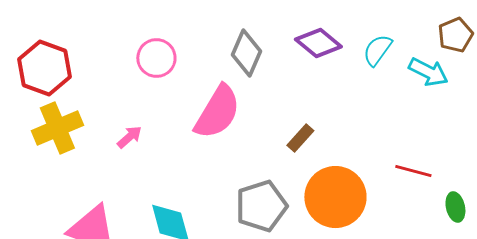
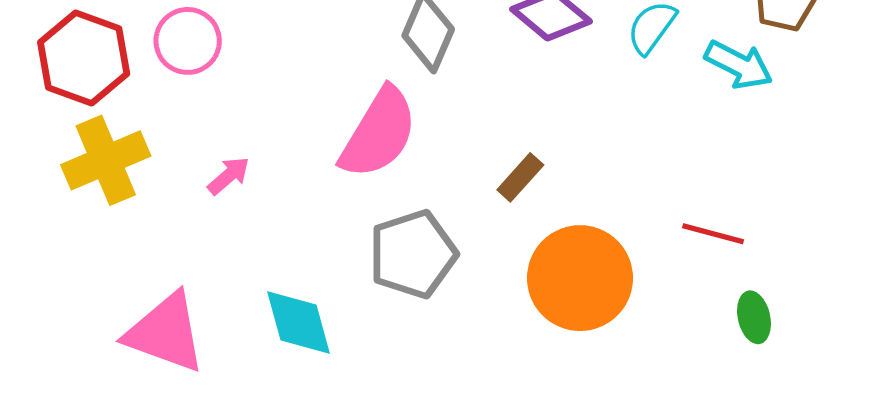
pink circle: (156, 58) -> (188, 41), moved
gray pentagon: (261, 206) -> (413, 254), moved
green ellipse: (455, 207) -> (754, 317), moved

